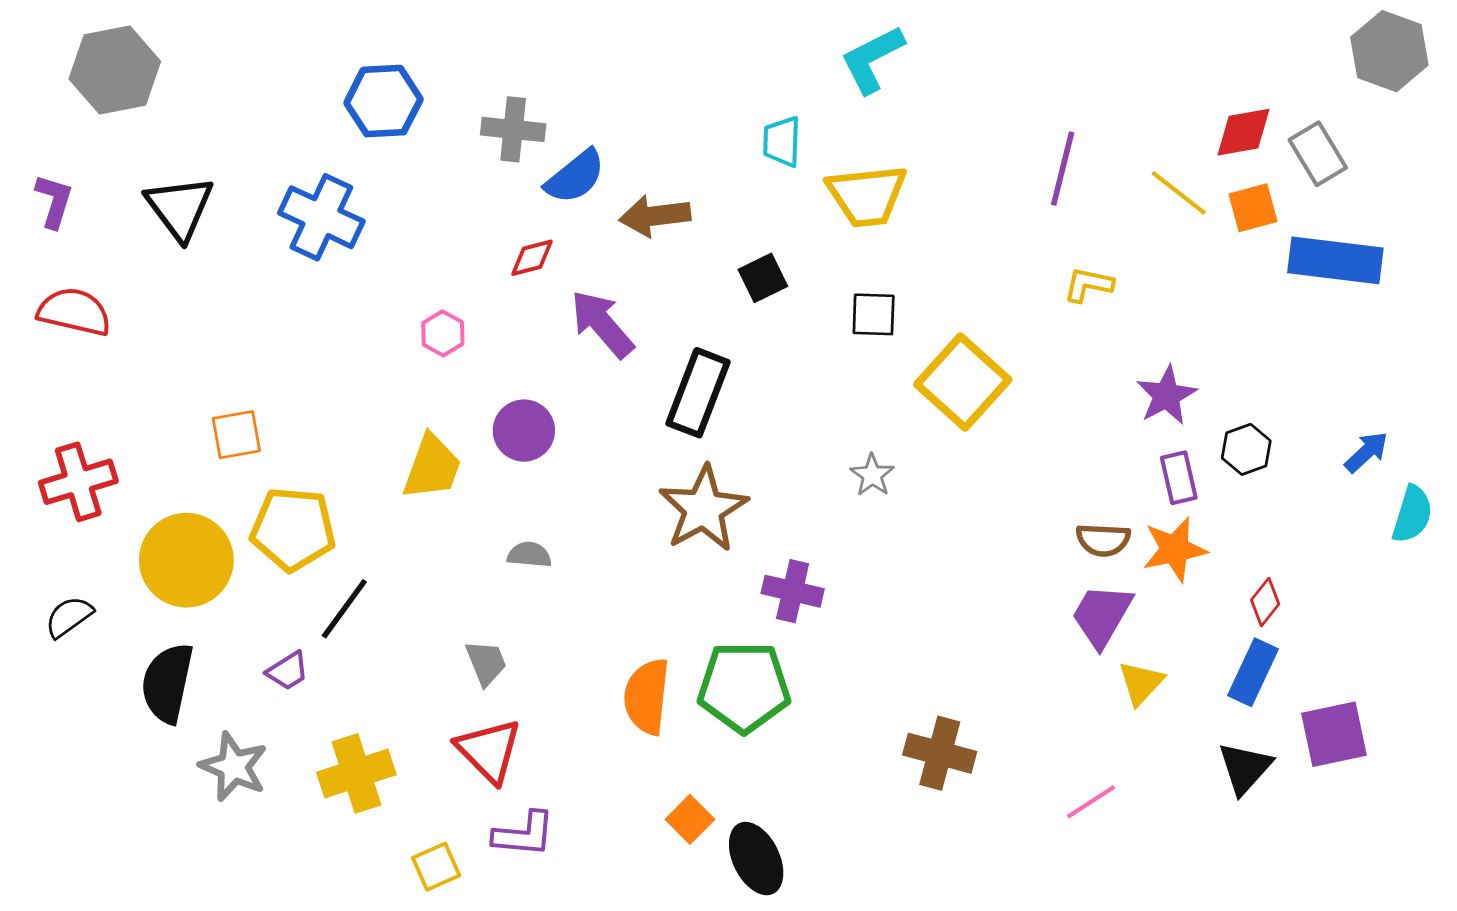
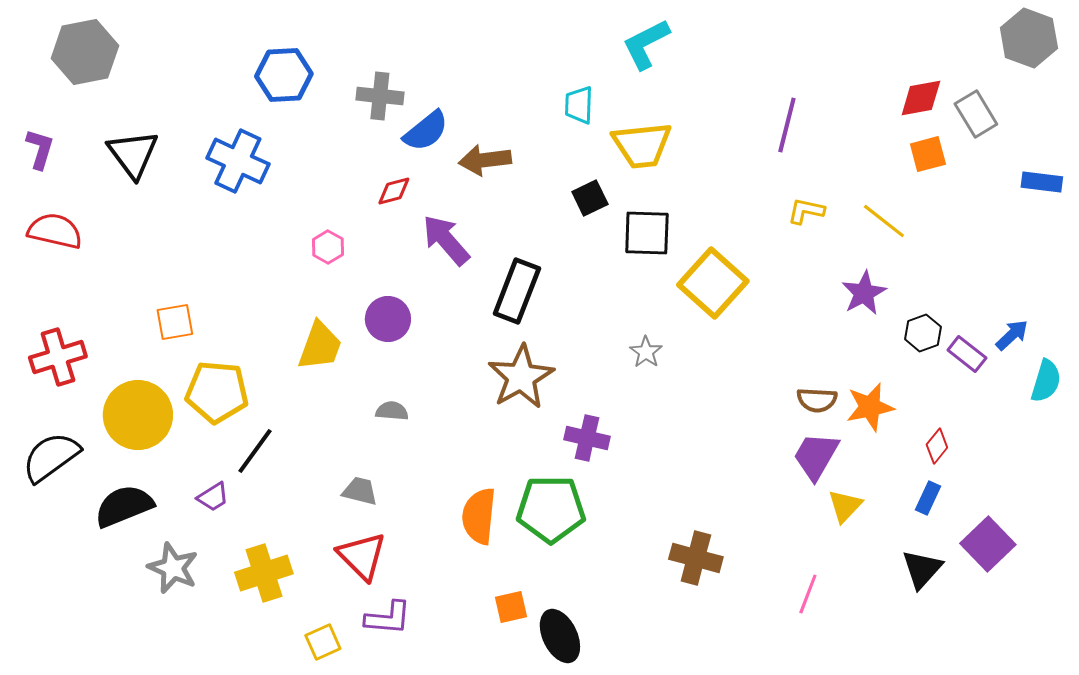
yellow line: (1179, 193) -> (884, 221), moved
blue rectangle: (1335, 260) -> (1042, 182), moved, size x0.6
black square: (763, 278) -> (590, 198), moved
black square: (874, 314) -> (647, 233), size x1.4
purple rectangle: (1179, 478) -> (967, 354), moved, turned -39
black semicircle: (69, 617) -> (51, 457), size x1.6
gray trapezoid: (486, 663) -> (360, 491), turned -54
blue rectangle: (1253, 672) -> (928, 498), size x0.7
black semicircle: (167, 683) -> (124, 506), turned 56
purple square: (1334, 734) -> (988, 544), turned -32
pink line: (1091, 802) -> (808, 594), turned -36
orange square: (690, 819) -> (511, 607), turned 32

